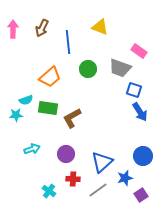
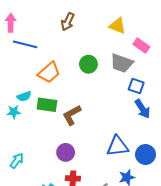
yellow triangle: (100, 27) -> (118, 26), moved
brown arrow: (42, 28) -> (68, 22), moved
blue line: (68, 42) -> (25, 44), moved, turned -70
cyan arrow: (32, 149) -> (17, 161), moved, turned -35
blue triangle: (102, 162) -> (118, 146), moved, turned 35

